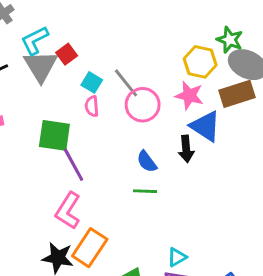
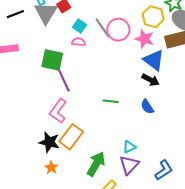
pink circle: (143, 105) -> (118, 30), moved
pink semicircle: (92, 106) -> (79, 42), turned 96
black arrow: (186, 149) -> (150, 80), moved, turned -60
blue semicircle: (147, 162) -> (147, 107), moved

